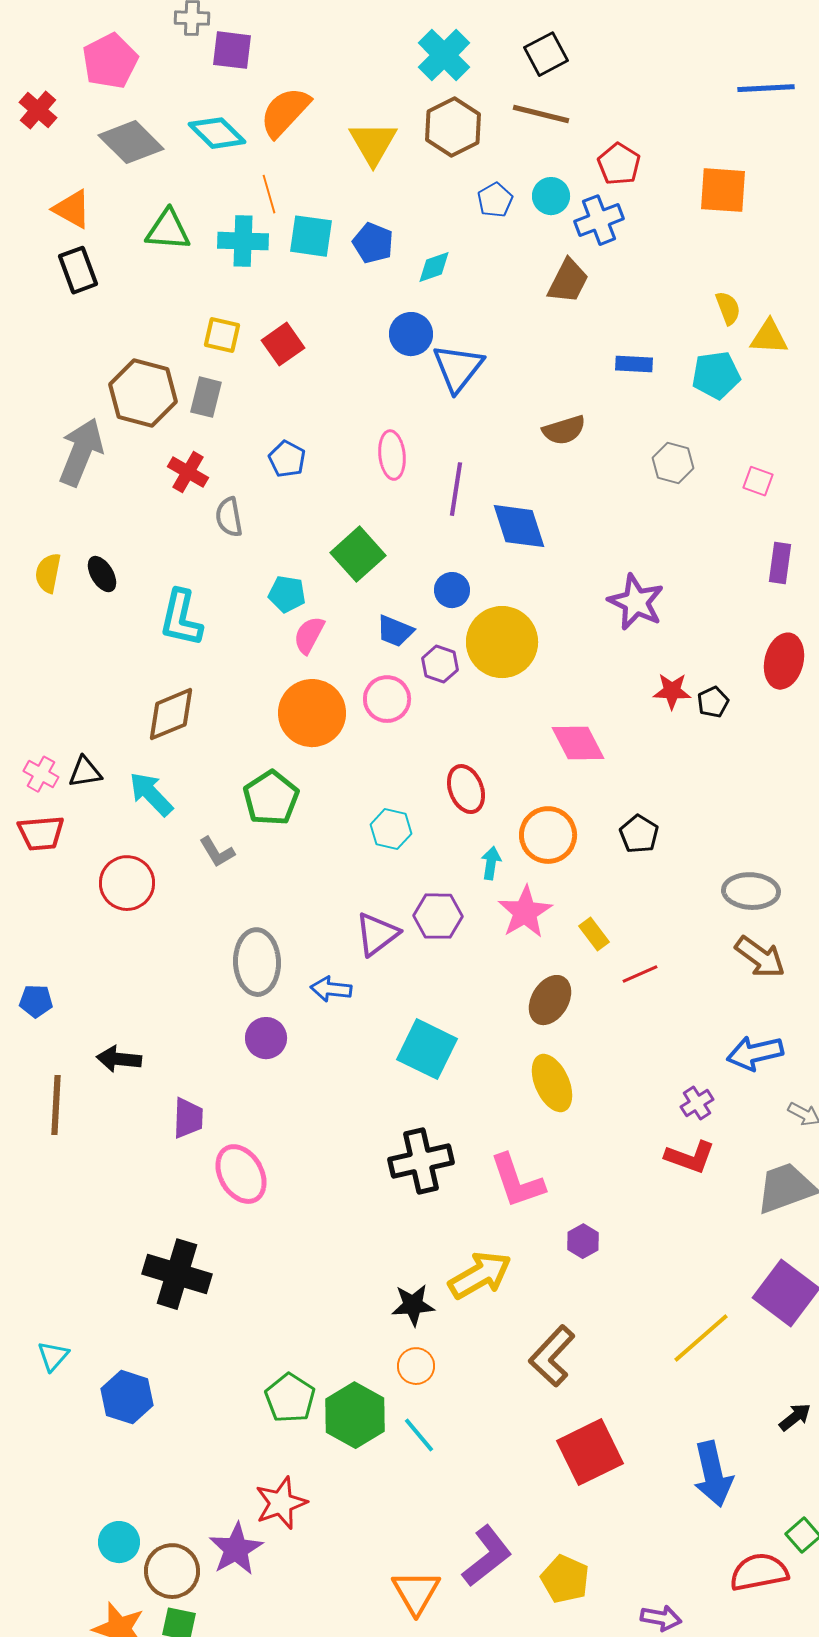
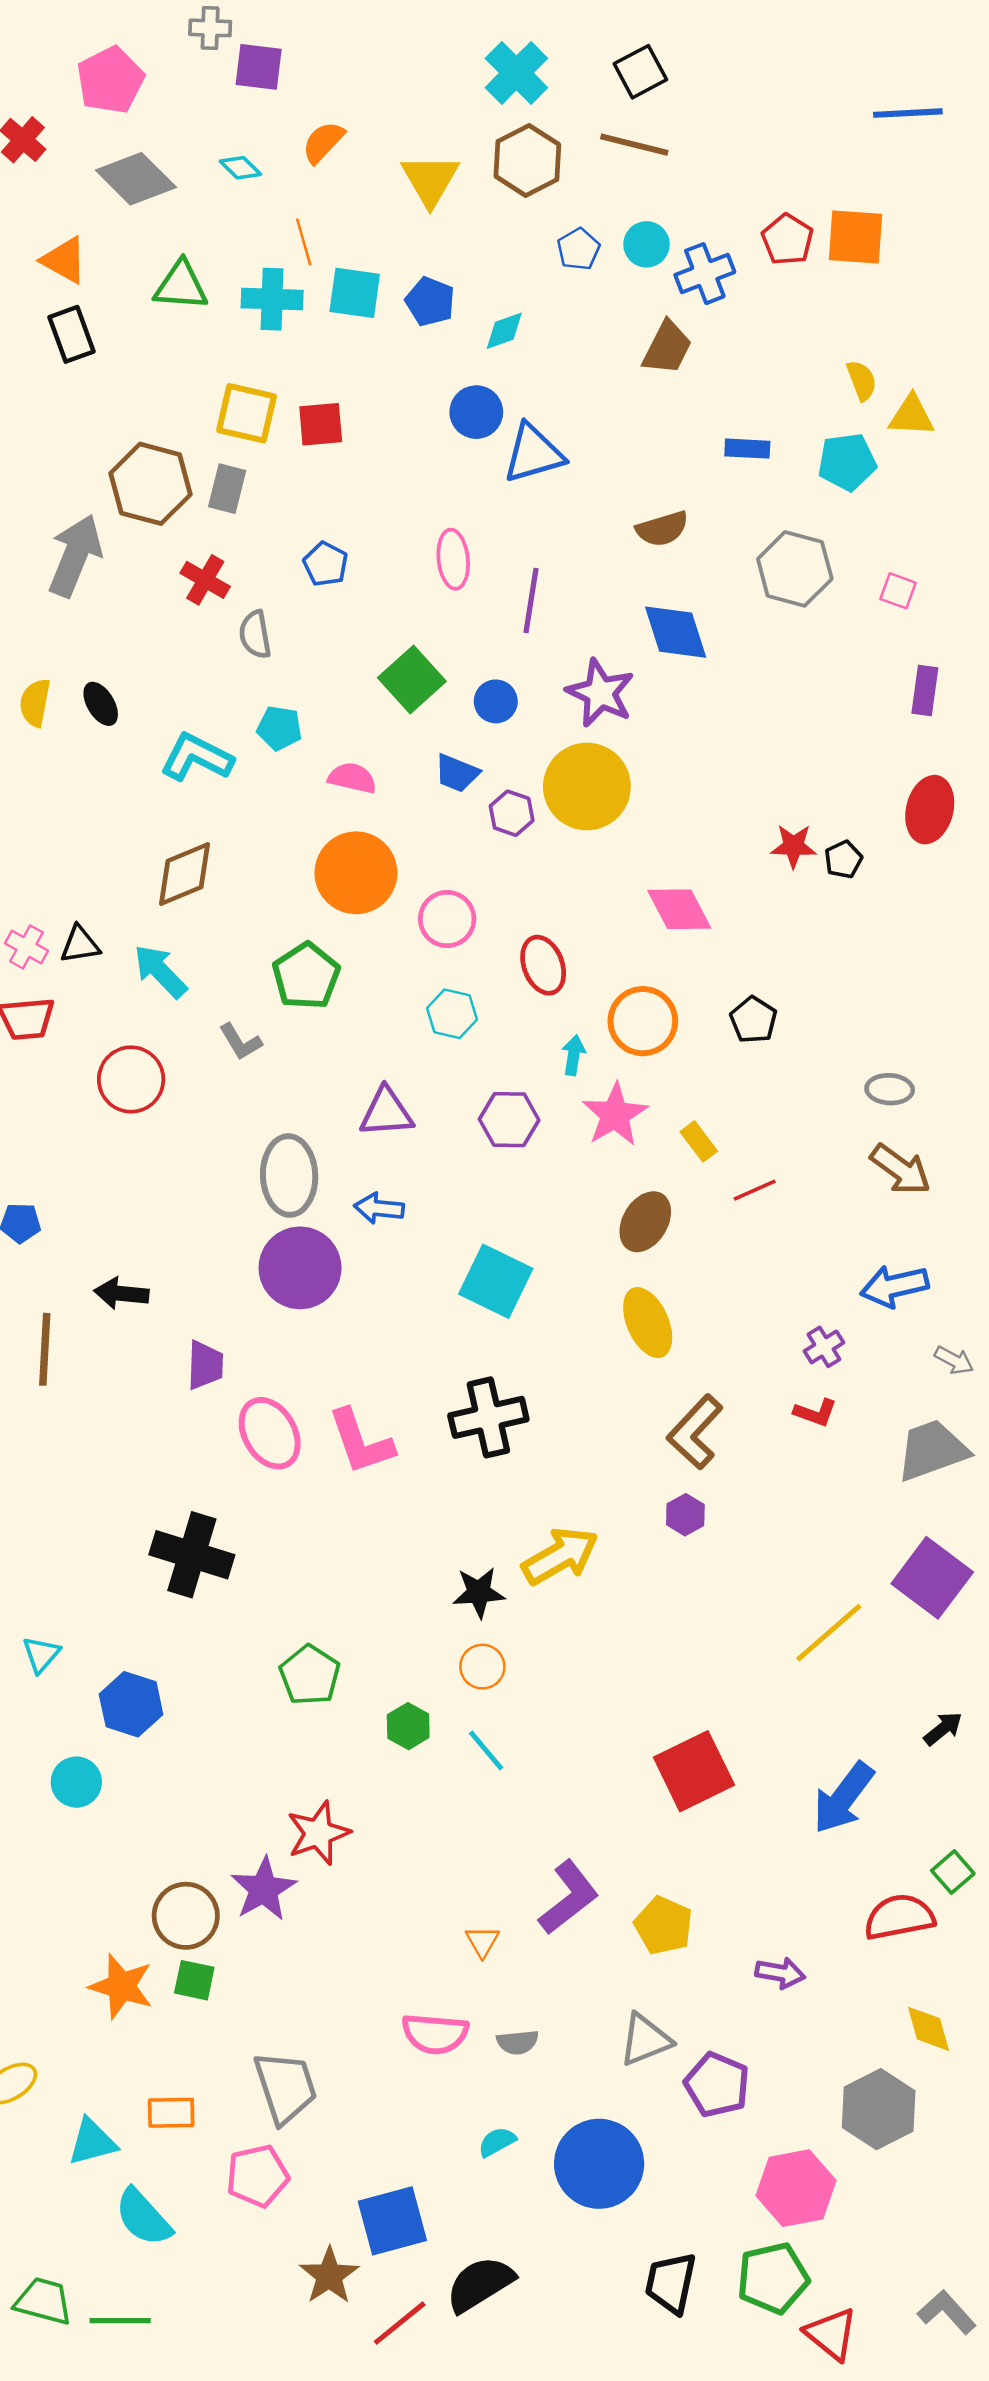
orange semicircle: (285, 112) -> (323, 142), size x0.7
cyan diamond: (217, 133) -> (240, 168), size x0.6
red pentagon: (619, 164) -> (787, 239), moved
yellow square: (222, 335) -> (247, 413), size x1.4
red square: (283, 344) -> (321, 424), turned 30
blue triangle: (458, 368) -> (533, 453), turned 36
gray hexagon: (673, 463) -> (795, 569), size x1.5
blue diamond: (519, 526) -> (676, 632), moved
blue circle: (452, 590) -> (496, 701), moved
cyan pentagon: (287, 594) -> (279, 728), moved
purple star: (636, 602) -> (600, 693), moved
cyan L-shape: (181, 618) -> (197, 757), turned 104
pink semicircle: (309, 635) -> (352, 778), turned 75
pink circle: (387, 699) -> (447, 919), moved
gray ellipse: (751, 891) -> (890, 1089), size x0.7
purple triangle: (377, 934) -> (386, 1112), moved, turned 33
purple circle: (266, 1038) -> (300, 1268), size x1.6
red L-shape: (690, 1157) -> (815, 1413), size x0.7
pink L-shape: (517, 1181) -> (361, 1442), moved
brown L-shape: (552, 1356) -> (695, 1432), moved
green pentagon: (290, 1398) -> (310, 1675), moved
green hexagon: (355, 1415) -> (408, 1726), size x0.6
blue arrow: (713, 1474) -> (843, 1798), turned 50
cyan circle: (119, 1542) -> (76, 1782), moved
orange triangle: (416, 1592) -> (482, 1941), size x0.6

